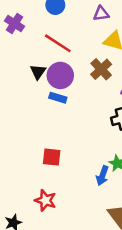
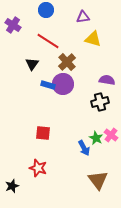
brown cross: (101, 69) -> (67, 62), moved
purple circle: (60, 75) -> (63, 84), moved
blue arrow: (102, 176) -> (84, 148), turned -49

